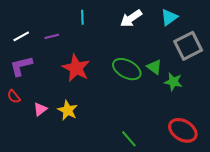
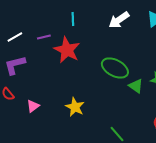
green triangle: (154, 67) -> (136, 86), moved
red star: (76, 68) -> (67, 50), moved
yellow star: (68, 110) -> (75, 107), moved

